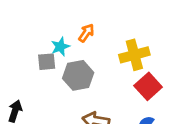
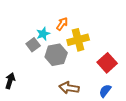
yellow cross: (134, 55) -> (78, 40), moved
gray square: (47, 62) -> (33, 45), turned -32

